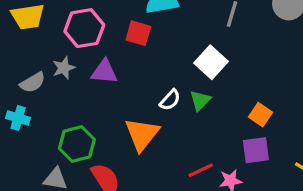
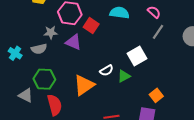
red square: (138, 33) -> (91, 26), moved
gray semicircle: (33, 82) -> (39, 49), moved

